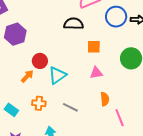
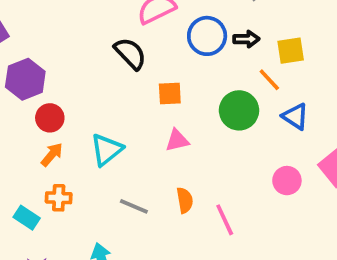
black semicircle: (74, 24) -> (130, 54), turned 48
red circle: (40, 61) -> (50, 118), moved
orange semicircle: (105, 99) -> (185, 200), moved
orange cross: (39, 103) -> (59, 198), moved

